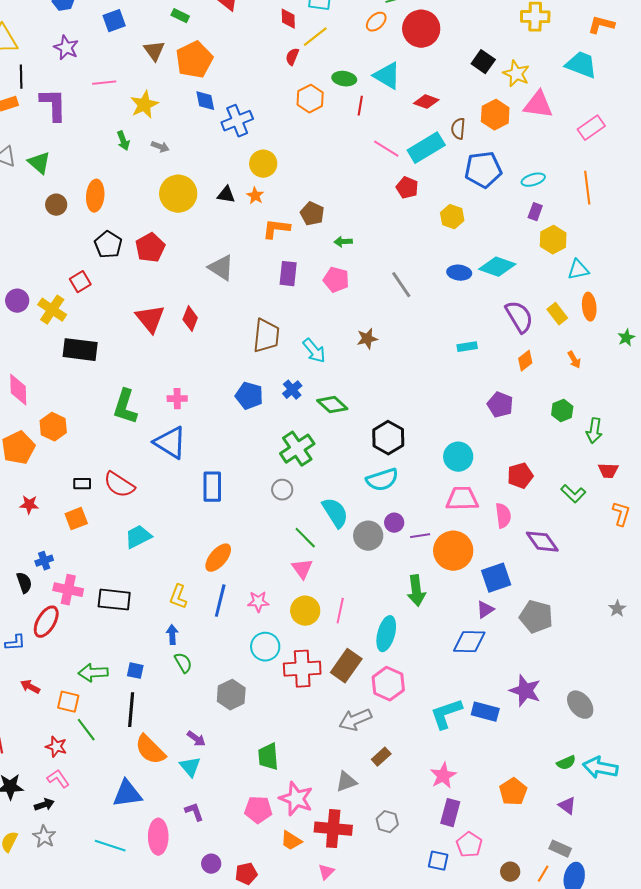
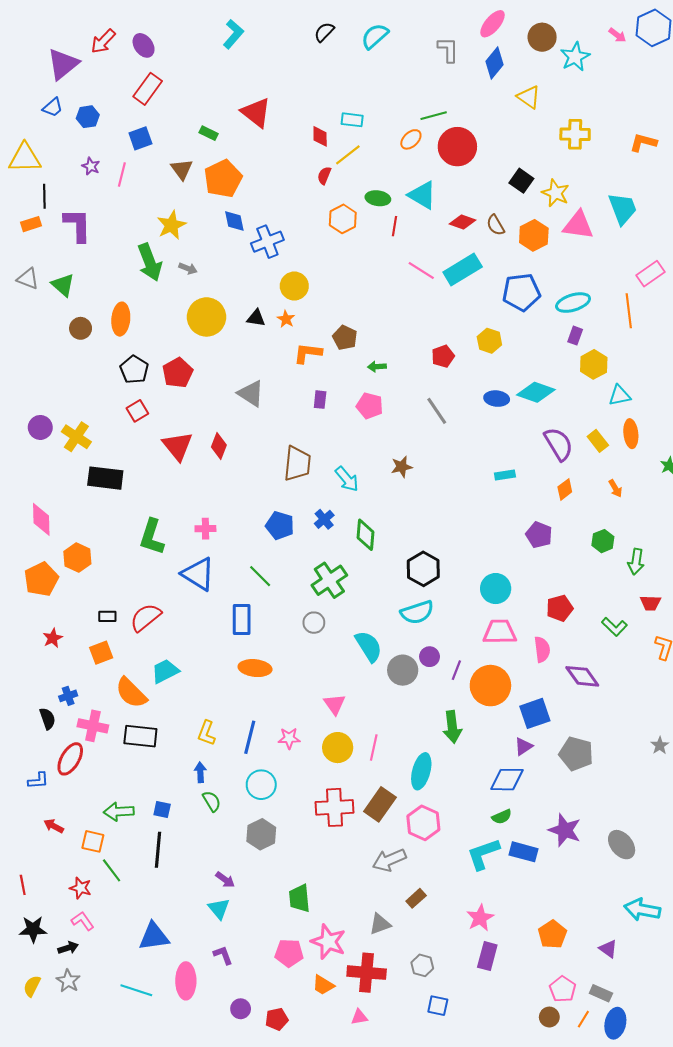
purple star: (66, 48) -> (91, 166), size x0.7
cyan trapezoid: (581, 65) -> (623, 209), moved, turned 48
pink line: (104, 83) -> (122, 174), moved, turned -70
pink rectangle: (591, 128) -> (650, 274), moved
brown semicircle: (458, 129) -> (496, 225), moved, turned -35
green arrow: (123, 141) -> (150, 262), size x1.8
cyan ellipse: (533, 180) -> (573, 303), size x1.4
red pentagon: (407, 188) -> (443, 356), moved, turned 30
purple rectangle: (288, 274) -> (320, 400), size x0.7
red square: (80, 282) -> (137, 411), moved
green diamond: (332, 405) -> (366, 535), turned 52
red semicircle: (119, 485) -> (146, 617), turned 108
red star: (29, 505) -> (53, 638), turned -30
purple line: (420, 536) -> (456, 670), turned -60
green line: (305, 538) -> (260, 576), moved
orange ellipse: (218, 558) -> (255, 668), moved, turned 56
cyan circle: (265, 647) -> (261, 785), moved
orange semicircle: (150, 750) -> (131, 693), moved
green semicircle: (566, 763) -> (502, 817), moved
pink pentagon: (469, 845) -> (563, 989), moved
blue square: (438, 861) -> (438, 1006), moved
pink triangle: (326, 872) -> (359, 1017), turned 36

